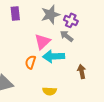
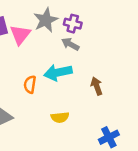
pink triangle: (42, 42) -> (20, 35), moved

